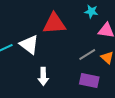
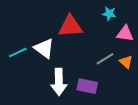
white arrow: (43, 76) -> (59, 82), size x1.4
purple rectangle: (89, 80) -> (87, 86), moved

